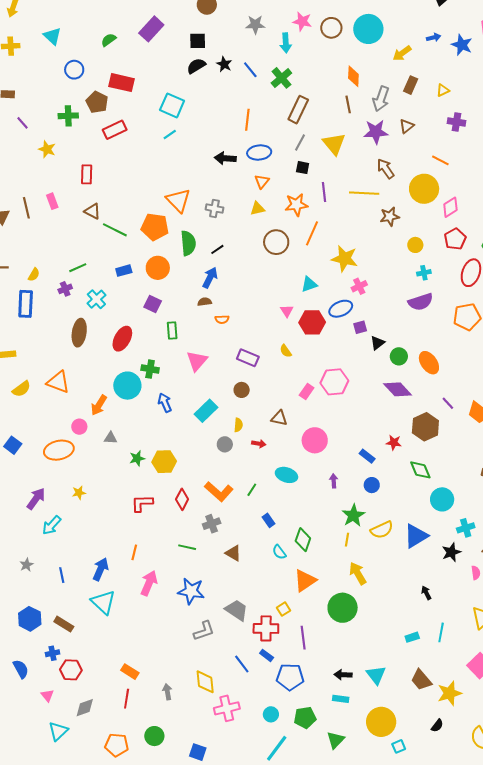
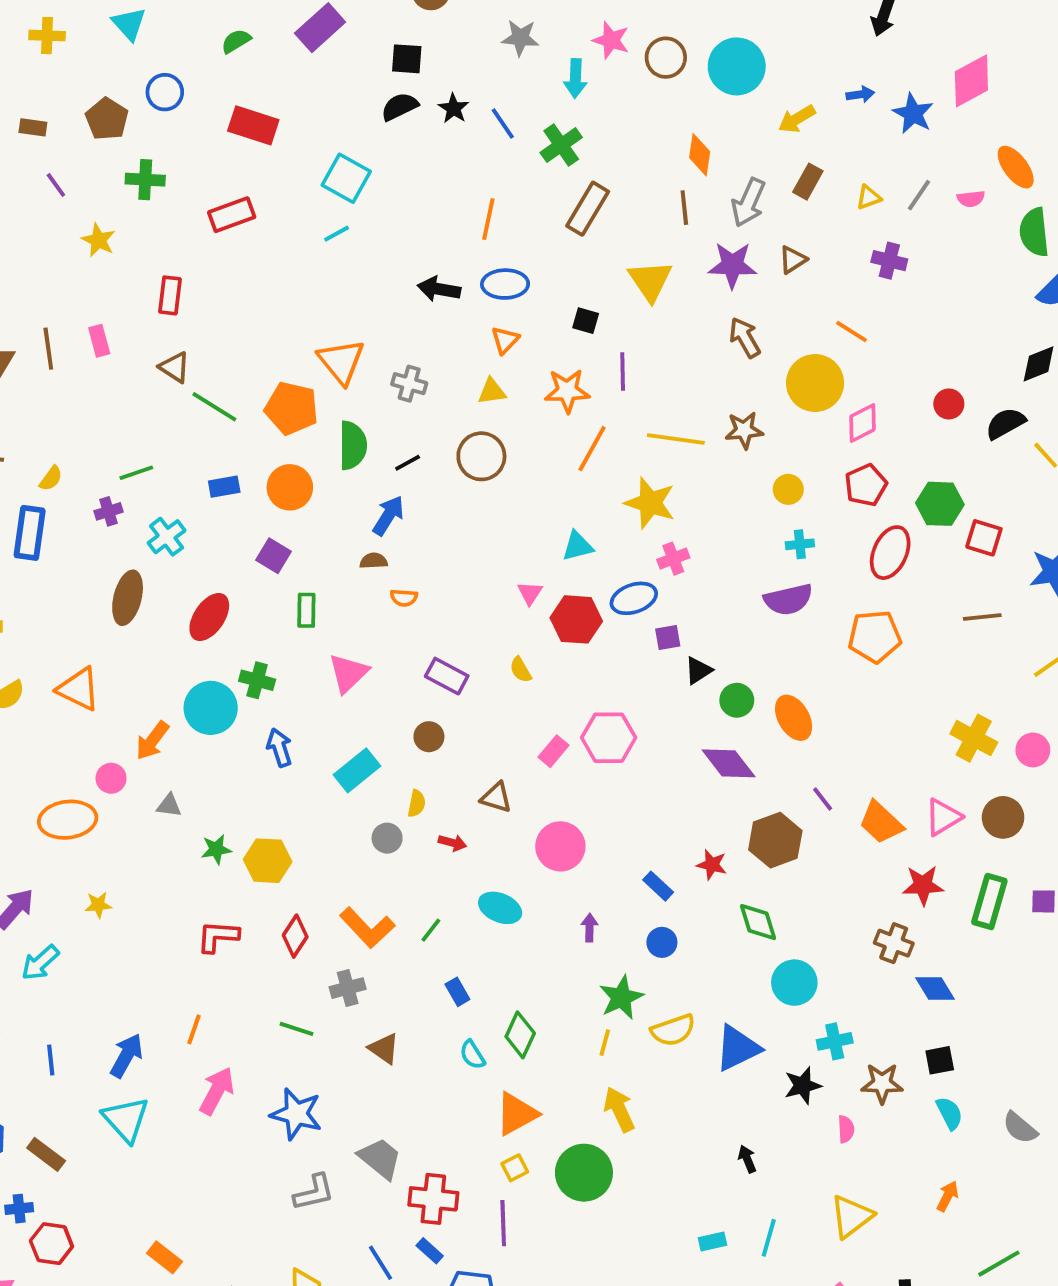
brown pentagon: (97, 102) -> (107, 119), moved
gray line: (300, 143) -> (919, 195), moved
yellow line: (364, 193) -> (676, 439), moved
brown circle: (276, 242) -> (481, 456), moved
yellow square: (284, 609) -> (515, 1168), moved

